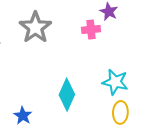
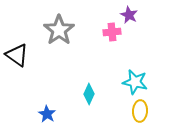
cyan diamond: (67, 95) -> (89, 94), size x0.7

